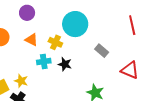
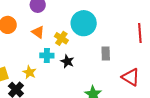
gray rectangle: (102, 51) -> (106, 53), turned 40
yellow star: (21, 81) -> (29, 72), moved

